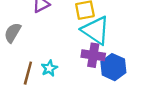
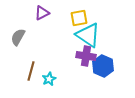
cyan star: (49, 68) -> (49, 79), moved

